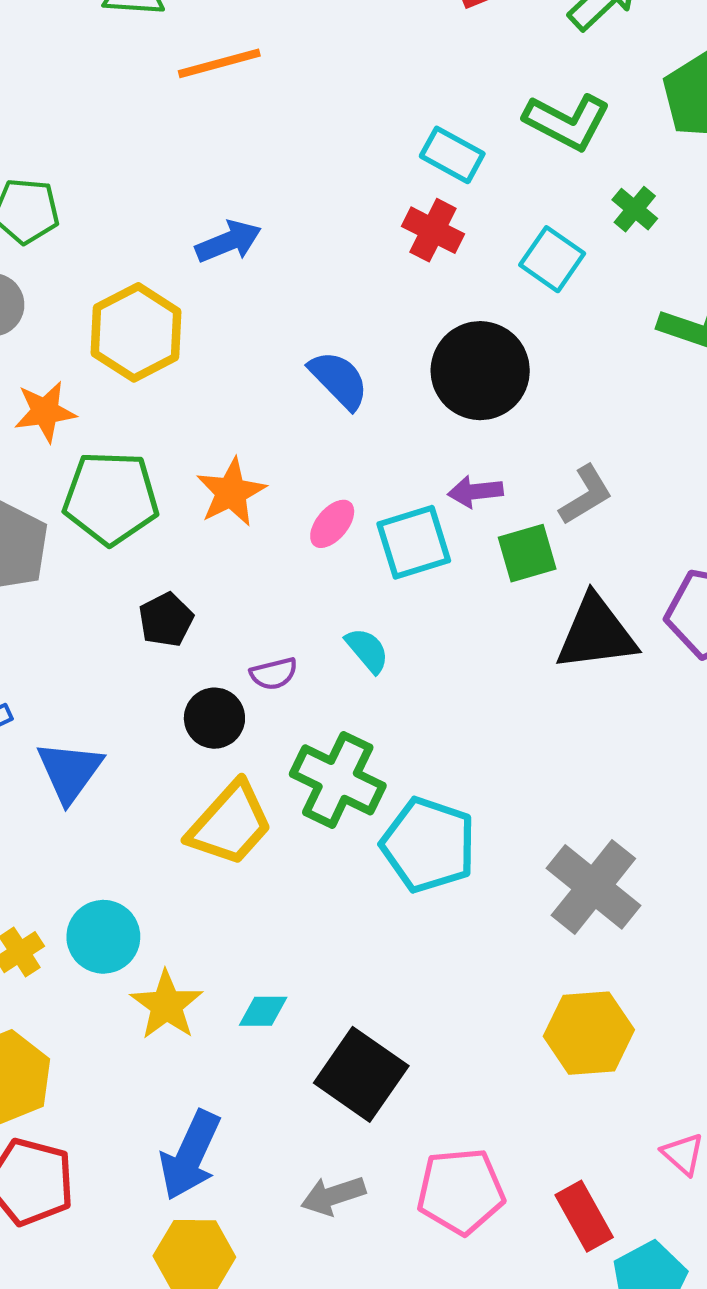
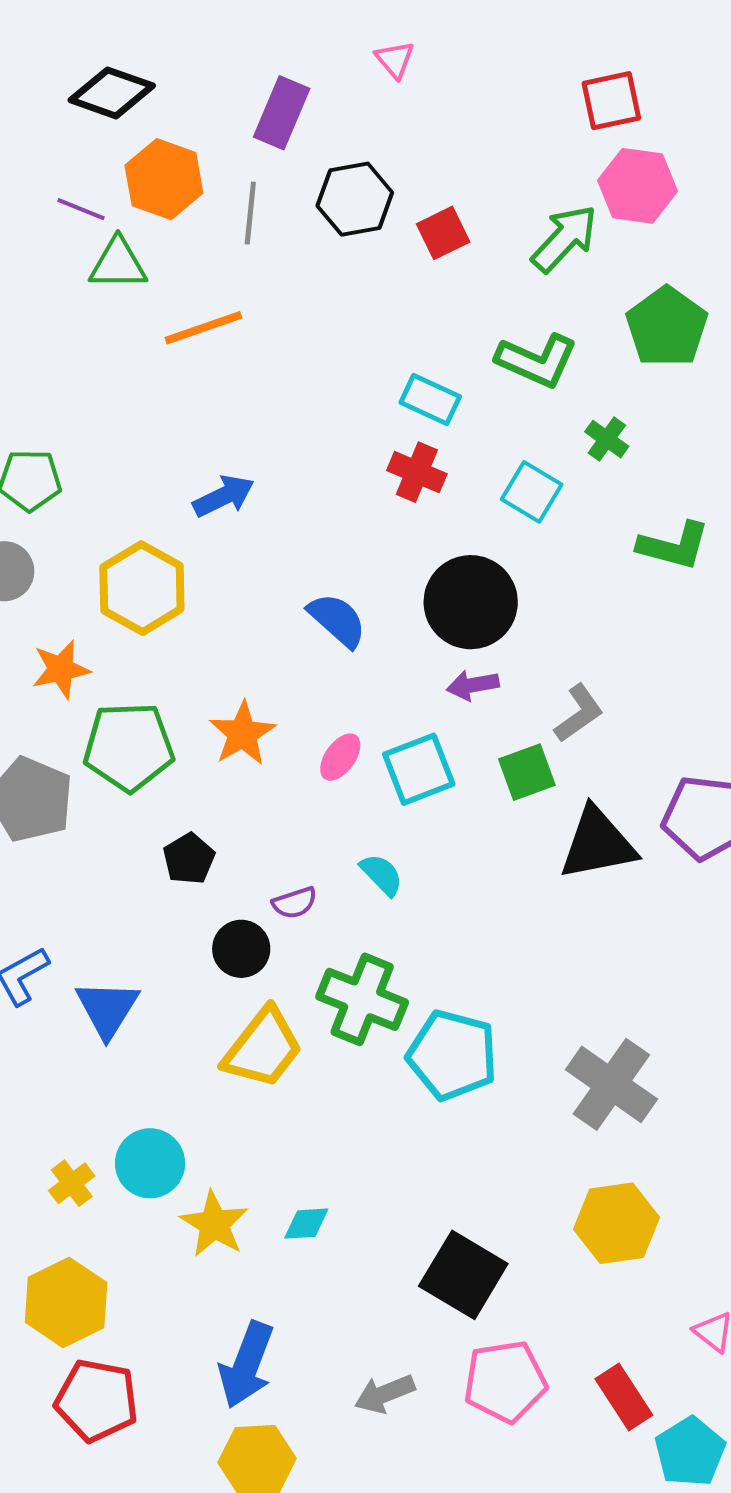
purple arrow: (475, 492) -> (473, 685), moved
black square: (361, 1074) -> (463, 1275), moved

